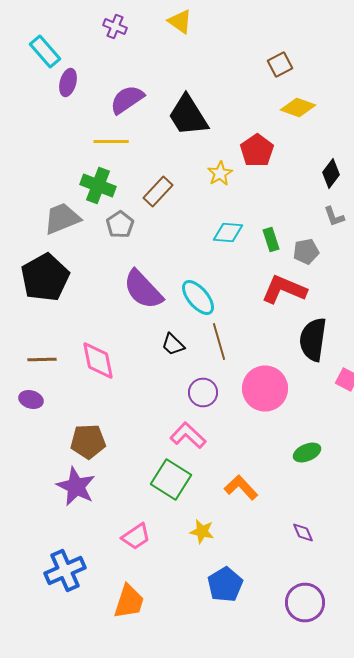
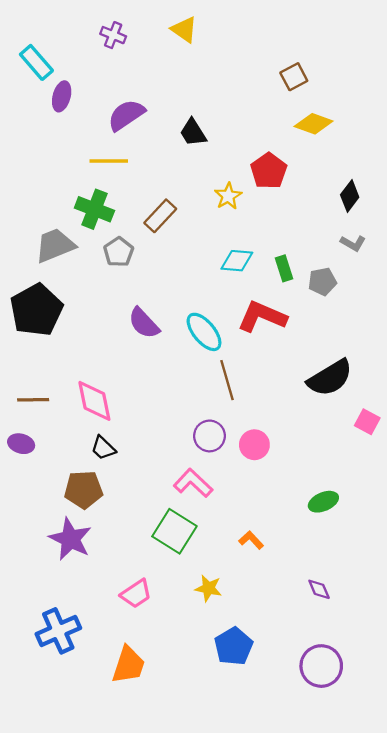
black trapezoid: (188, 116) -> (193, 133), size x0.6
gray L-shape: (334, 216) -> (353, 243), turned -40
purple semicircle: (143, 290) -> (144, 323), size x0.7
red L-shape: (284, 290) -> (262, 317), moved
black semicircle: (313, 340) -> (330, 378), turned -129
black trapezoid: (173, 344) -> (103, 448), moved
pink circle: (265, 388) -> (254, 445), moved, size x0.6
orange L-shape: (241, 488) -> (251, 540), size x0.7

